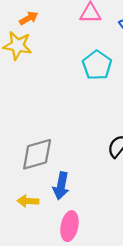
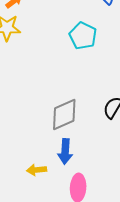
gray diamond: (37, 154) -> (64, 114), moved

